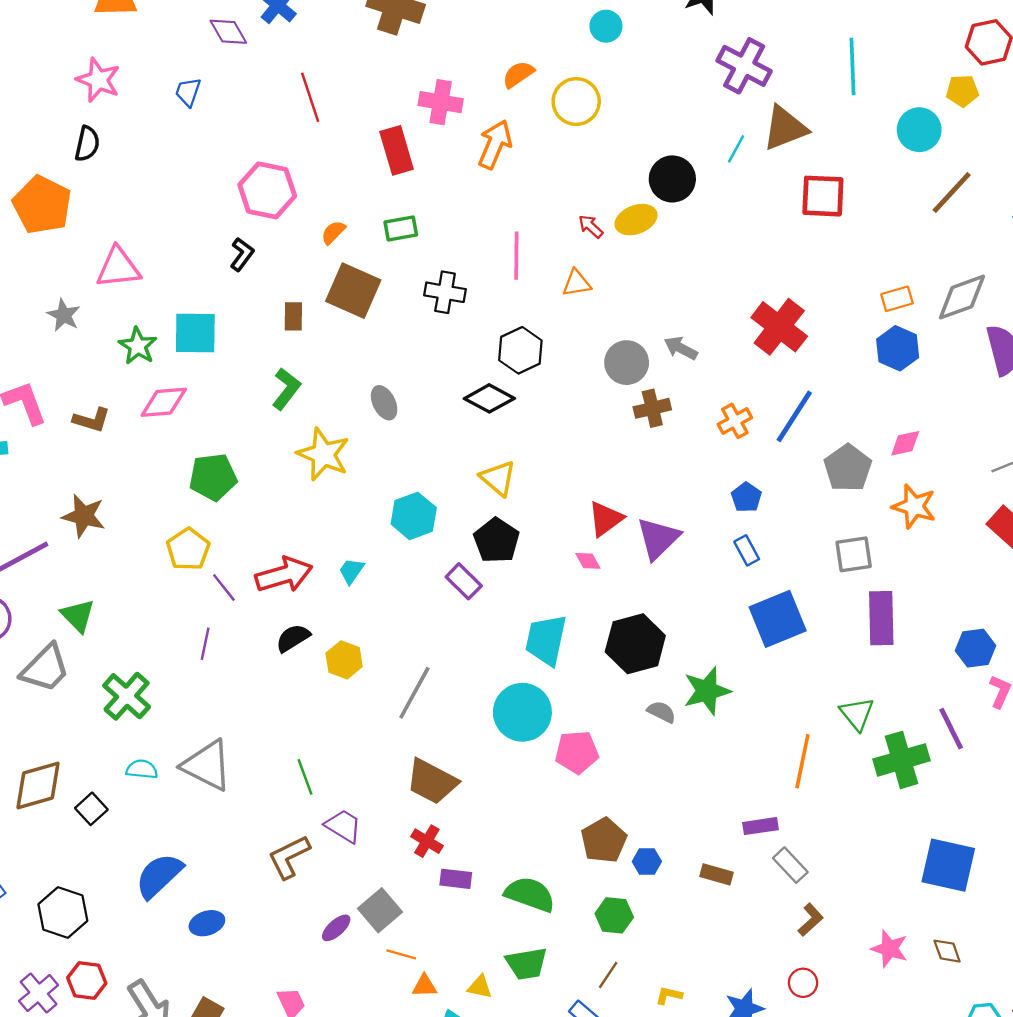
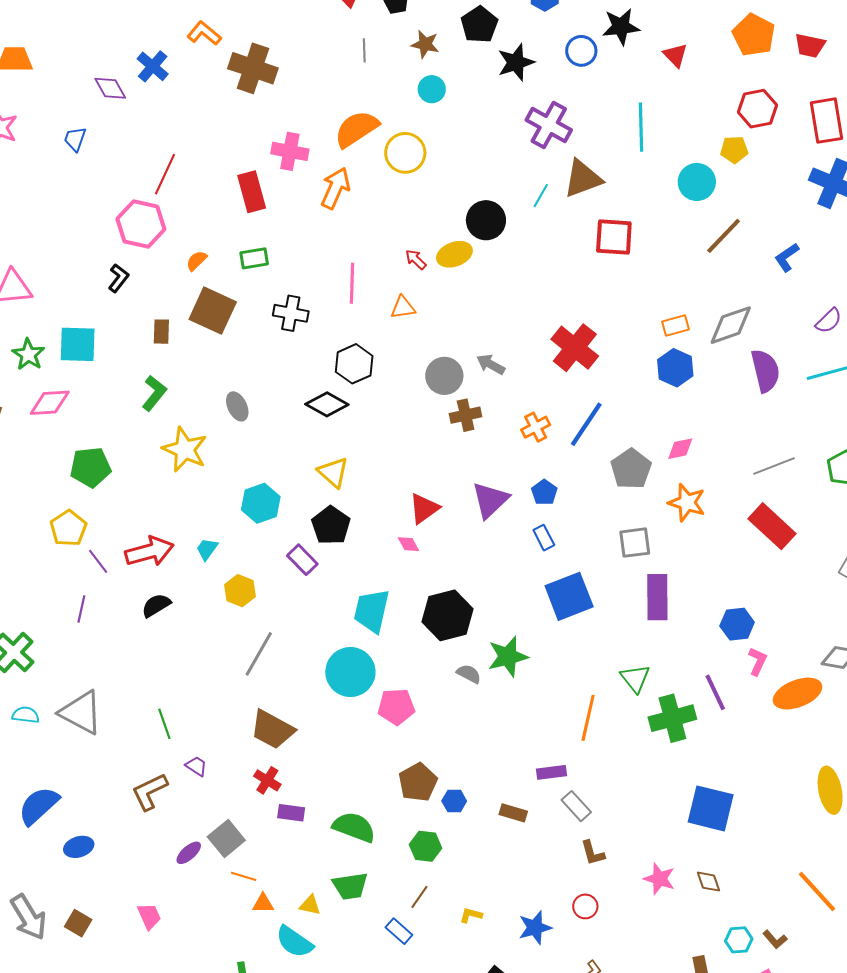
orange semicircle: (518, 74) -> (356, 129), size x1.6
red line: (310, 97) -> (165, 174), moved, turned 42
purple triangle: (658, 538) -> (490, 500), moved
yellow hexagon: (344, 660) -> (240, 591), moved
purple trapezoid: (343, 826) -> (196, 766), size x0.7
brown L-shape: (811, 920) -> (593, 853), turned 116

